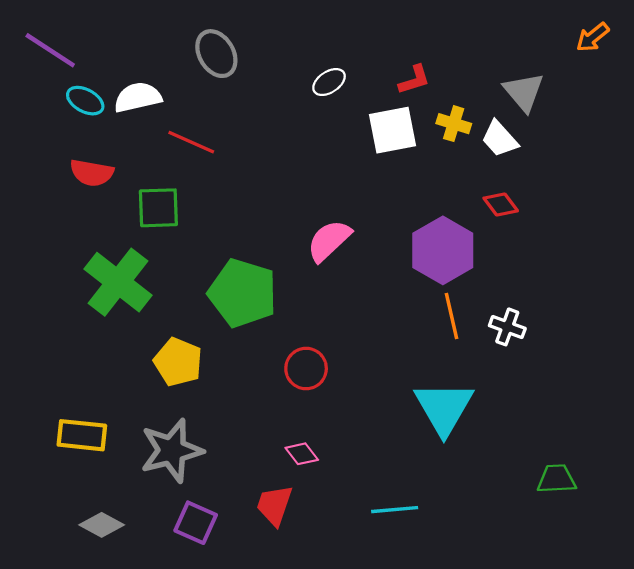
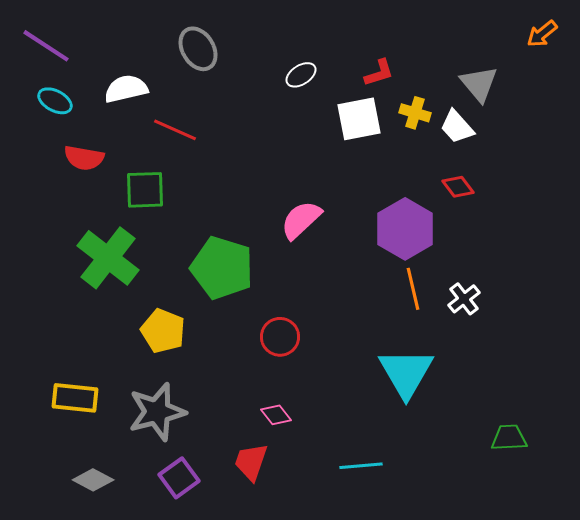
cyan ellipse: (85, 101) -> (55, 101), moved
white cross: (507, 327) -> (464, 299), turned 32
purple square: (196, 523) -> (179, 478), turned 30

